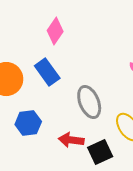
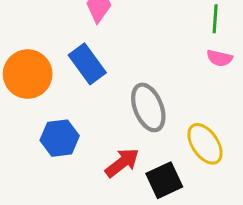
red arrow: (71, 140) -> (122, 163), turned 135

